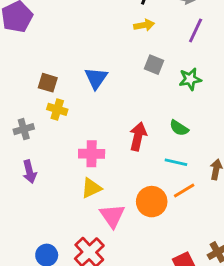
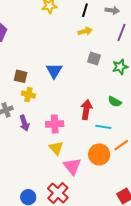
cyan line: (176, 162) -> (103, 127), moved
purple arrow: (29, 172) -> (24, 123), moved
yellow triangle: (91, 188) -> (56, 148), turned -42

